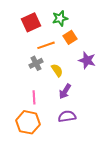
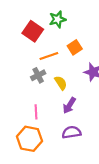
green star: (60, 18) -> (57, 19), moved
red square: (31, 22) -> (33, 31), turned -30

